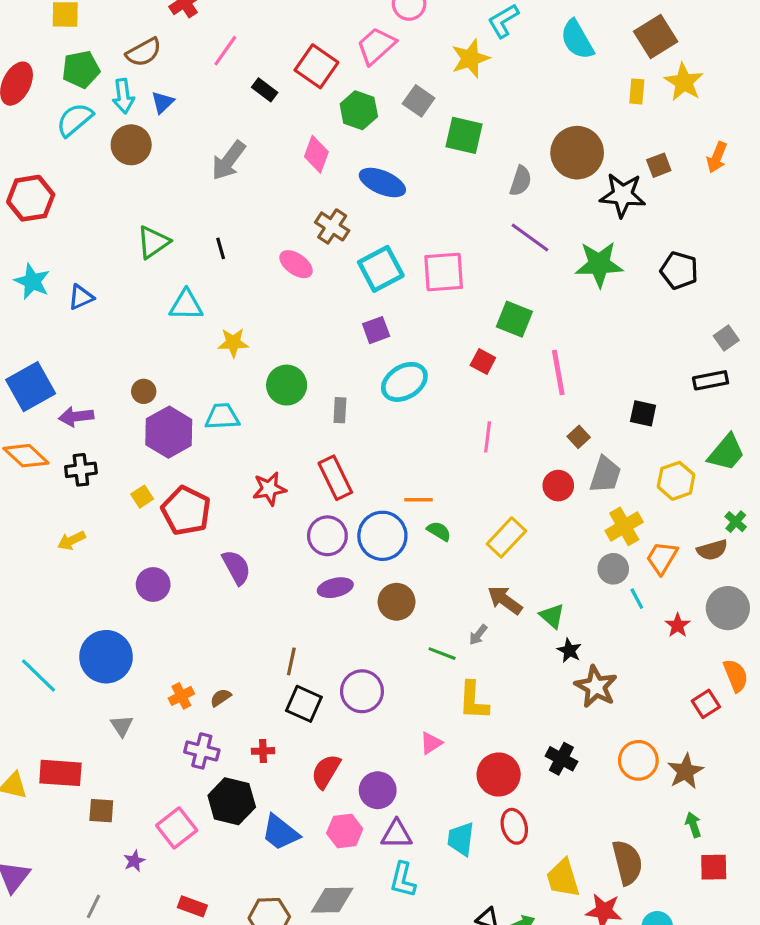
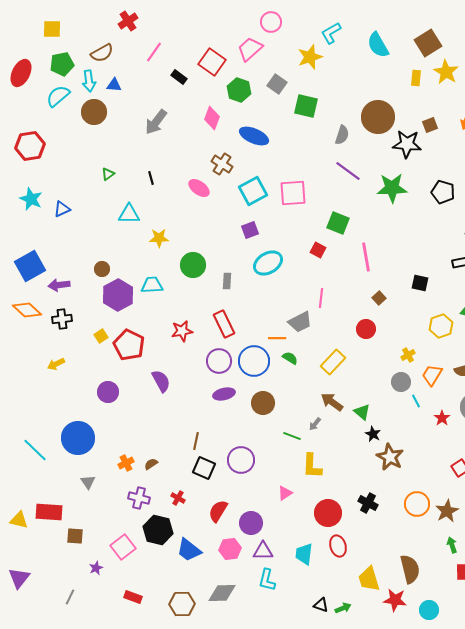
blue triangle: (163, 102) -> (114, 85), turned 49
green triangle: (153, 242) -> (108, 174), size x0.6
gray trapezoid: (605, 475) -> (300, 322), moved, turned 45
yellow cross: (624, 526) -> (408, 355), size x0.6
red cross: (263, 751) -> (178, 498), turned 32

